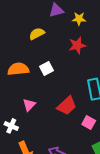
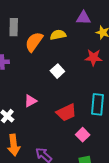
orange semicircle: (18, 69) -> (34, 42), moved, turned -65
white square: (47, 69) -> (57, 71), turned -32

